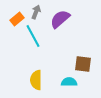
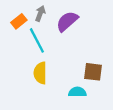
yellow semicircle: (36, 80) -> (40, 73), moved

